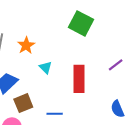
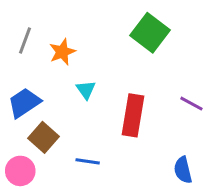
purple line: (116, 65) -> (191, 104), turned 56
brown square: (23, 103) -> (44, 137), turned -36

